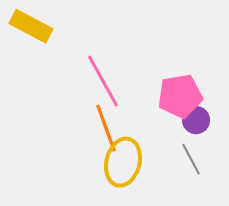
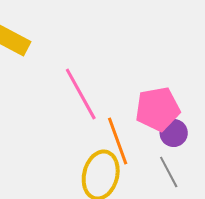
orange line: (106, 128) -> (118, 141), moved

